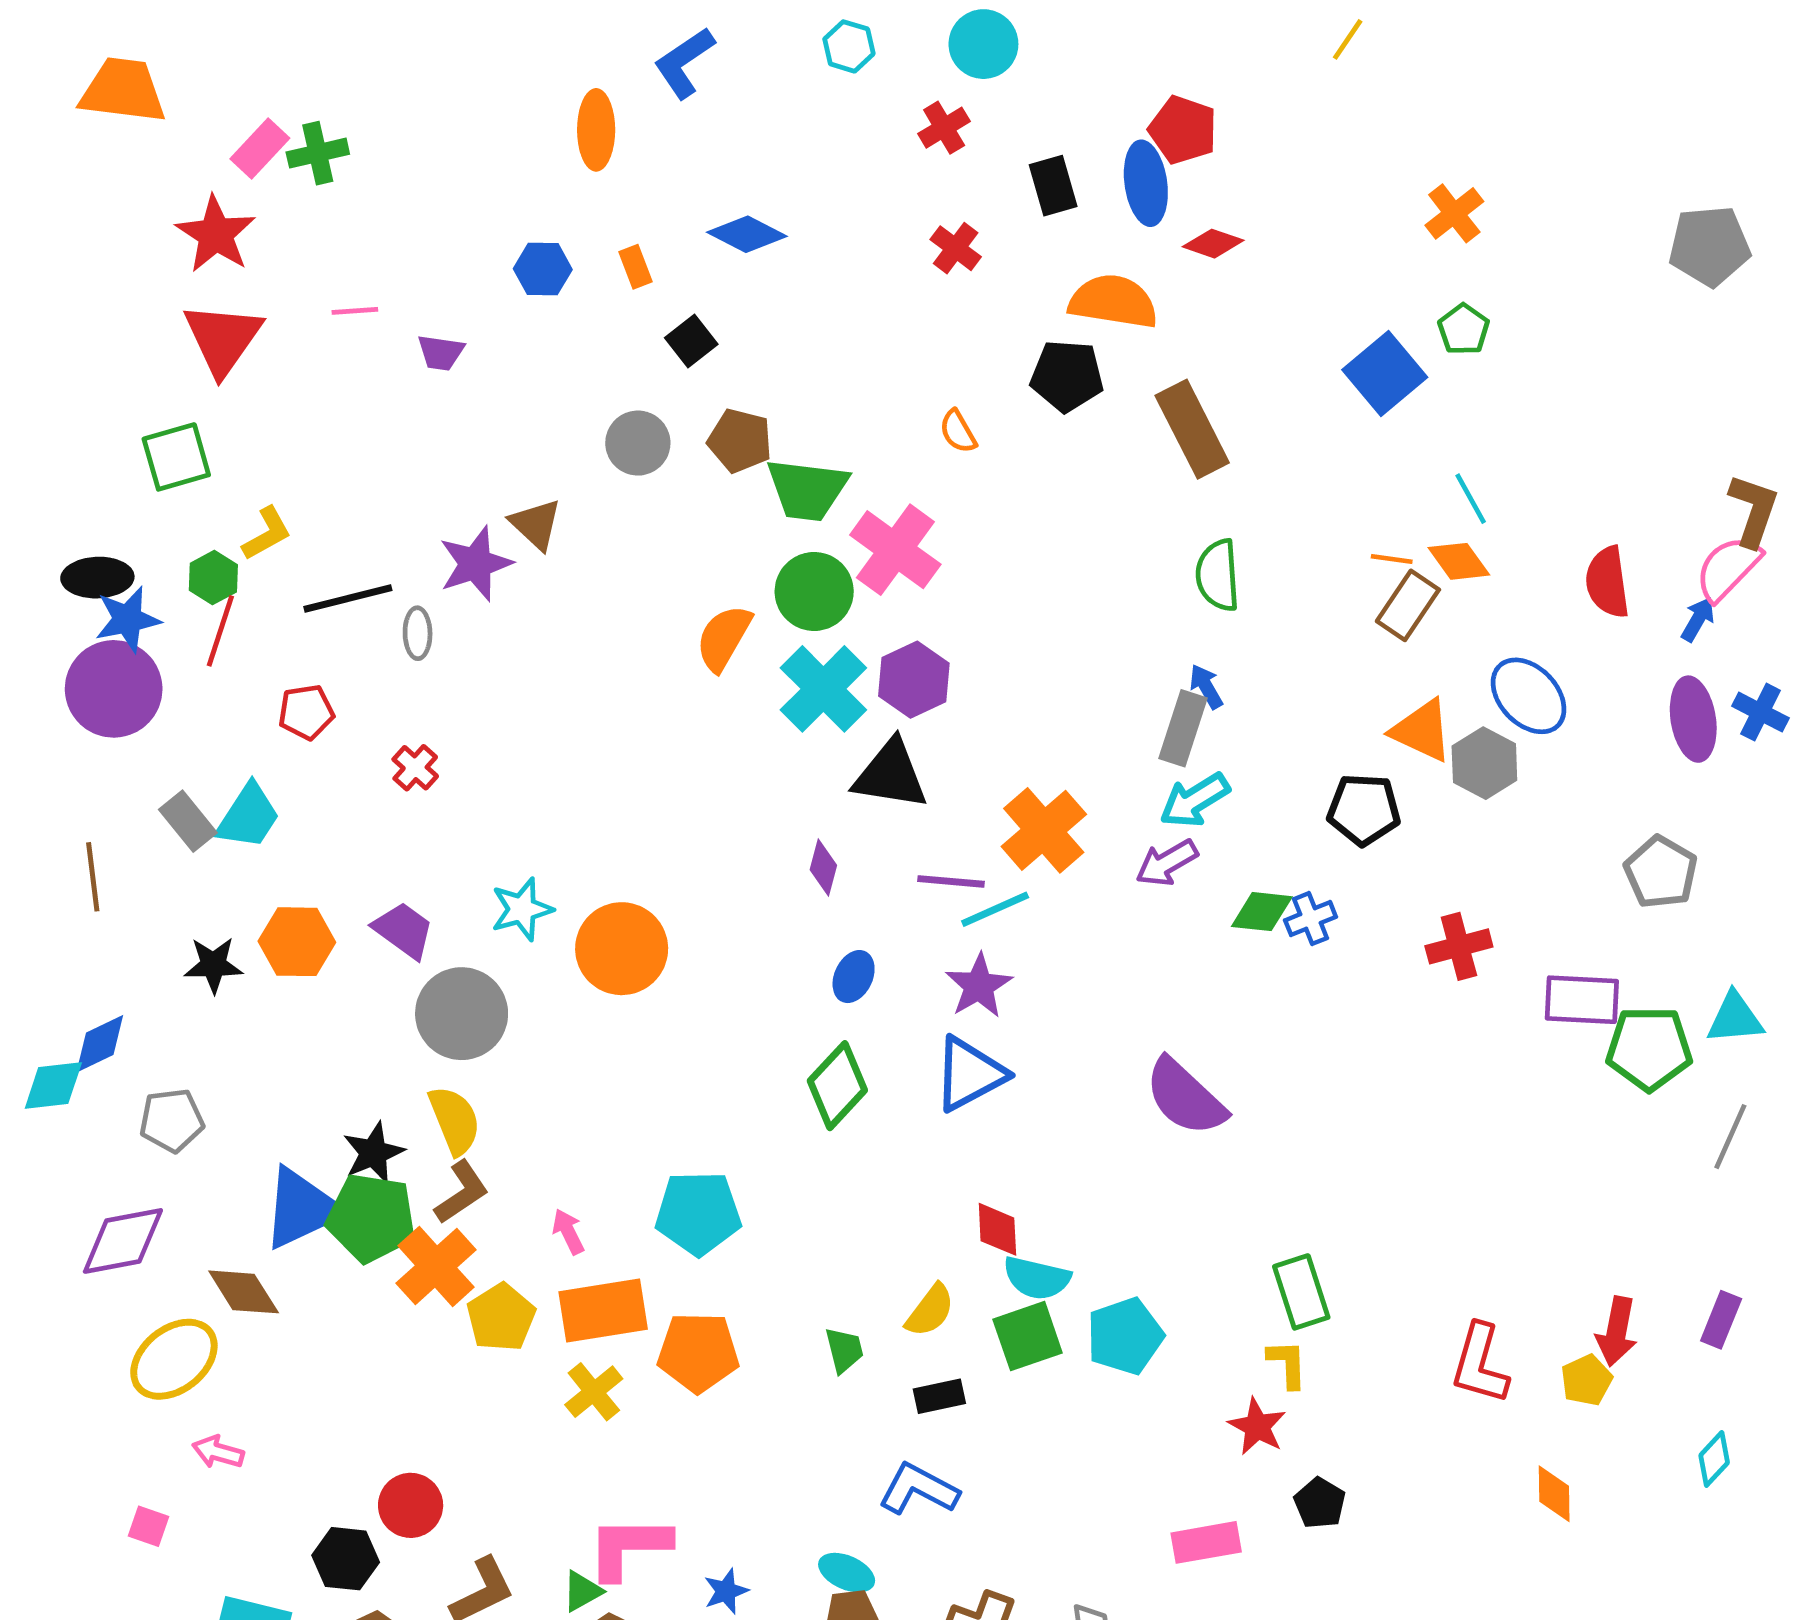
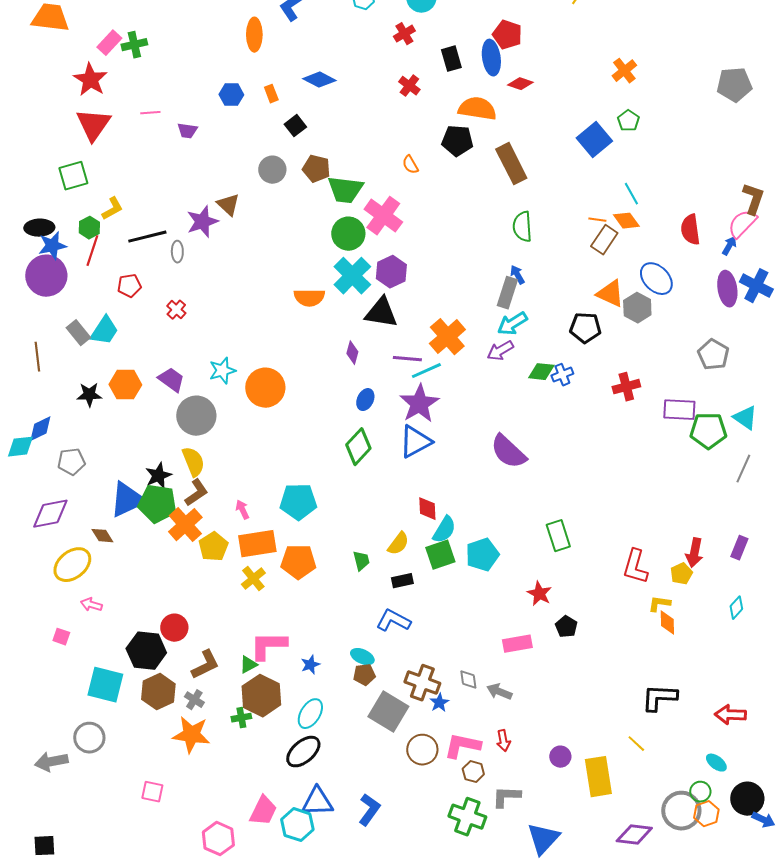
orange semicircle: (724, 638) -> (309, 298), moved, turned -120
blue cross: (1760, 712) -> (756, 286), size x1.4
purple star: (979, 986) -> (419, 404), size x1.4
cyan triangle: (1735, 1018) -> (745, 418), turned 40
cyan semicircle: (1037, 1278) -> (444, 530), turned -72
brown diamond: (244, 1292) -> (102, 536), size x0.7
yellow L-shape: (1287, 1364) -> (659, 604), moved, turned -80
black hexagon: (346, 1559) -> (146, 651), size x1.4

